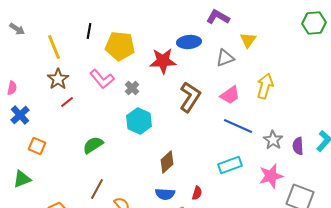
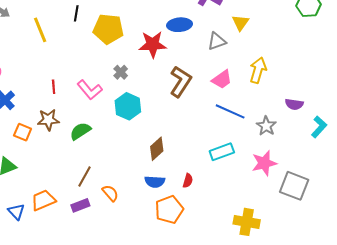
brown star: (58, 79) -> (48, 120), moved, turned 30
pink L-shape: (102, 79) -> (90, 90), moved
red line: (67, 102) -> (54, 87), turned -56
purple semicircle: (298, 146) -> (294, 104), moved, turned -78

